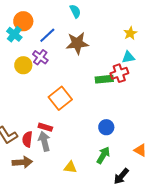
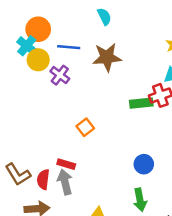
blue line: (47, 35) -> (69, 47), turned 48
yellow circle: (23, 65) -> (38, 60), moved
orange square: (60, 98) -> (85, 127), size x0.6
green arrow: (103, 155) -> (140, 200), turned 138

